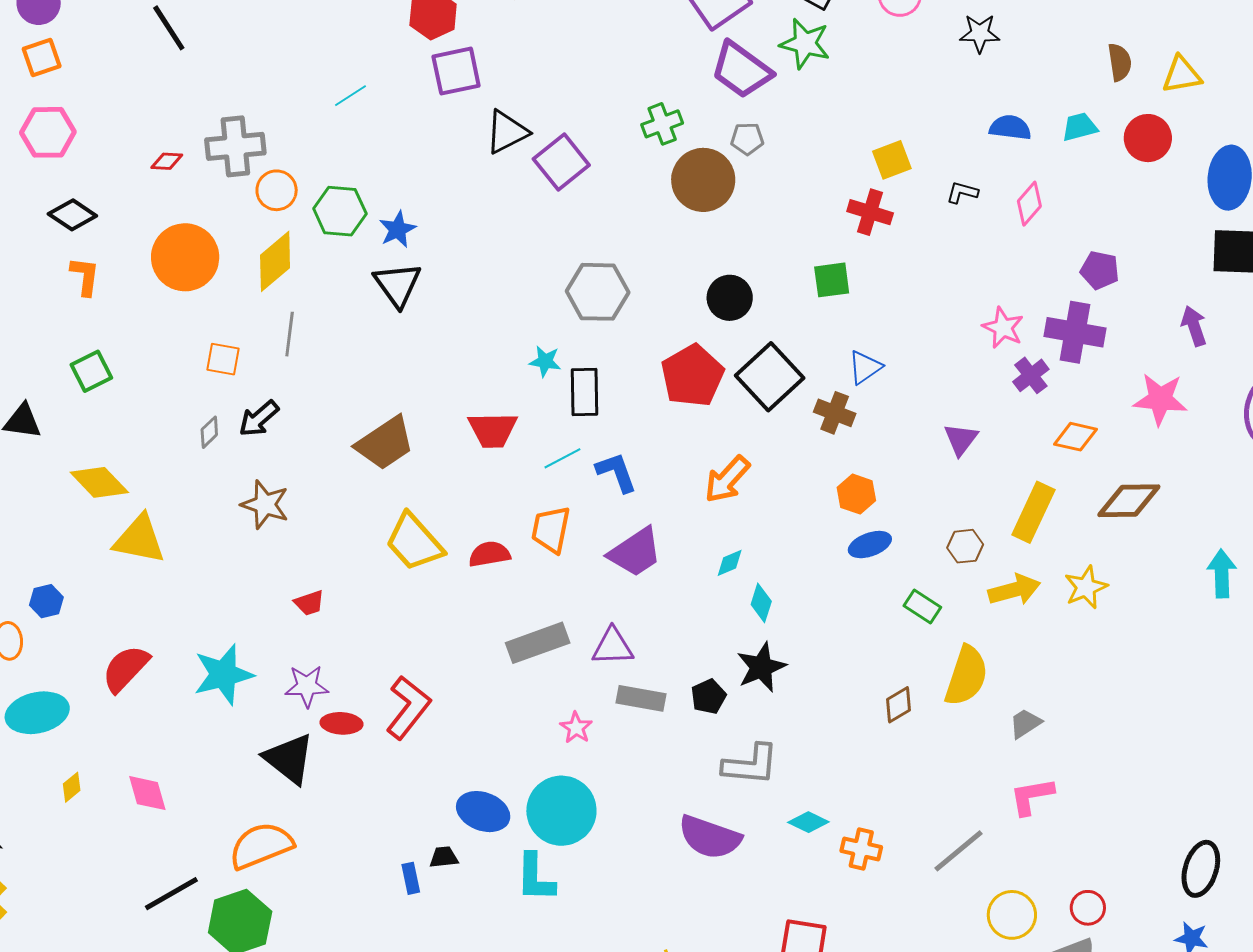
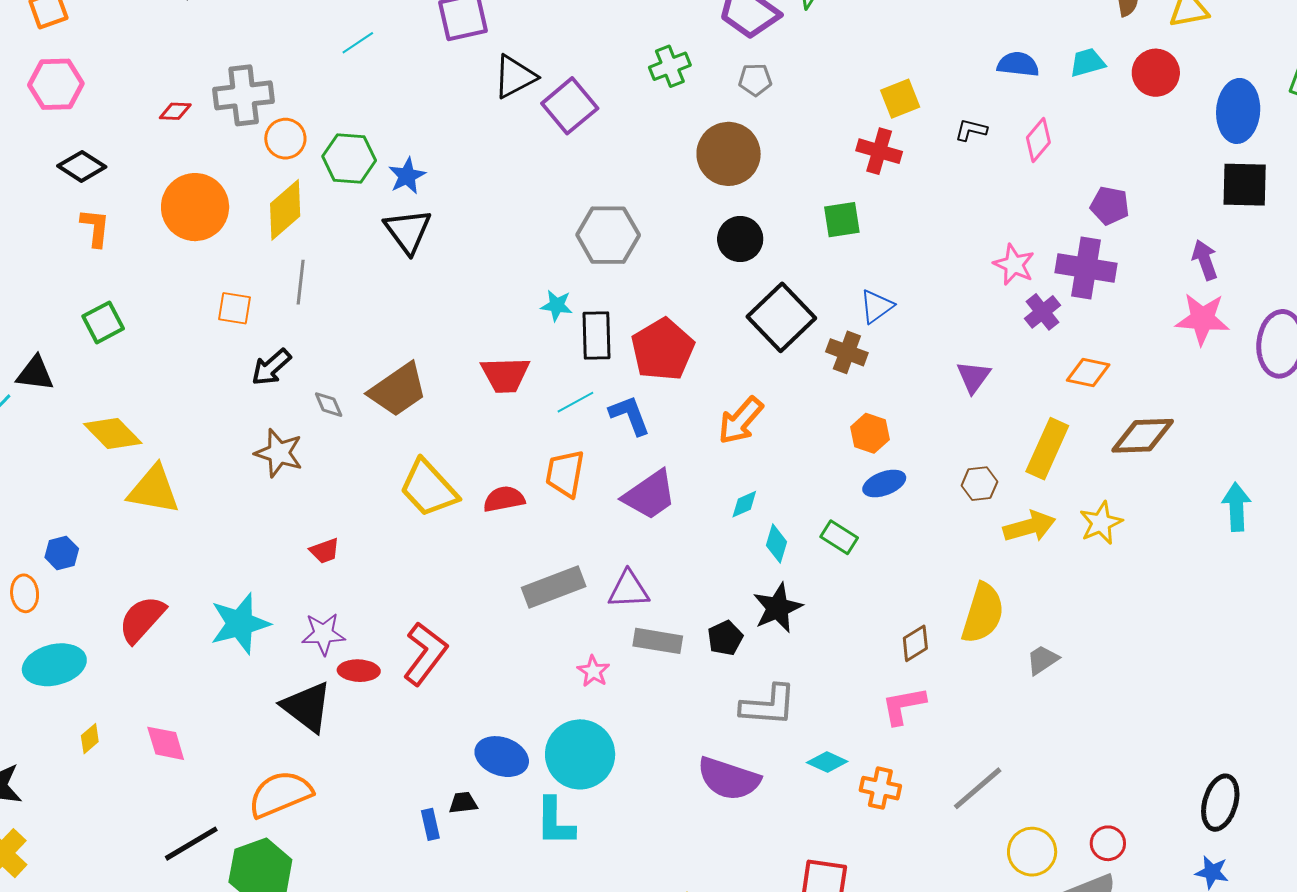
brown circle: (703, 180) -> (729, 154), moved
red pentagon: (692, 376) -> (663, 349), moved
pink star: (1160, 399) -> (1202, 319), moved
gray diamond: (209, 432) -> (329, 405), moved, turned -68
green rectangle: (922, 607) -> (839, 537), moved
pink L-shape: (1032, 796) -> (904, 706), moved

